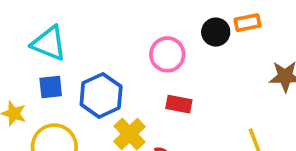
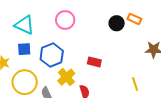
orange rectangle: (247, 23) -> (134, 19), turned 32
pink circle: (167, 54) -> (65, 20), moved

